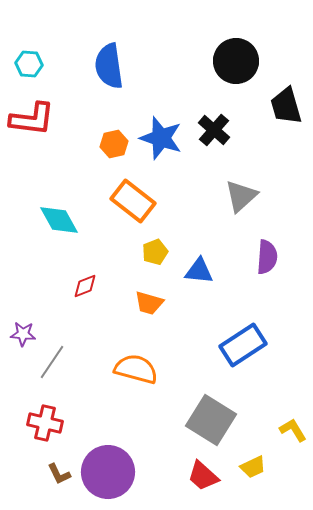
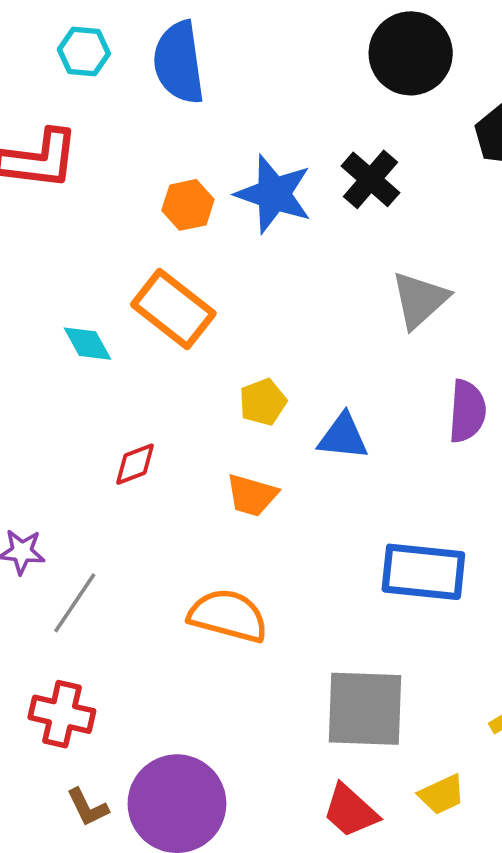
cyan hexagon: (29, 64) -> (84, 52), moved
orange rectangle: (133, 201) -> (173, 309), moved
cyan diamond: (59, 220) -> (88, 344), size x0.7
blue rectangle: (243, 345) -> (423, 572), turned 39
gray square: (211, 420) -> (365, 709), turned -30

